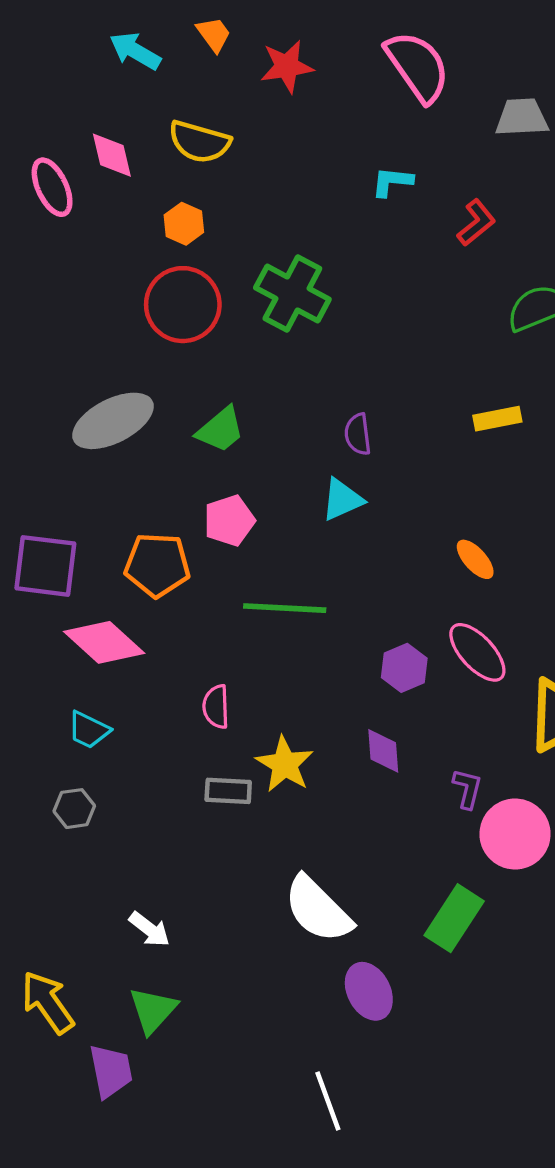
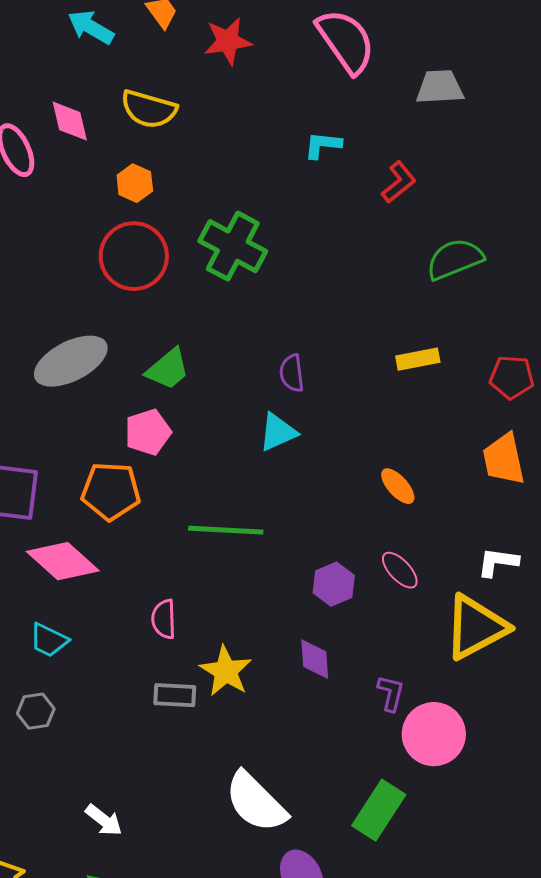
pink pentagon: (229, 521) -> (148, 432), moved
pink ellipse: (477, 652) -> (400, 570), size x0.7

